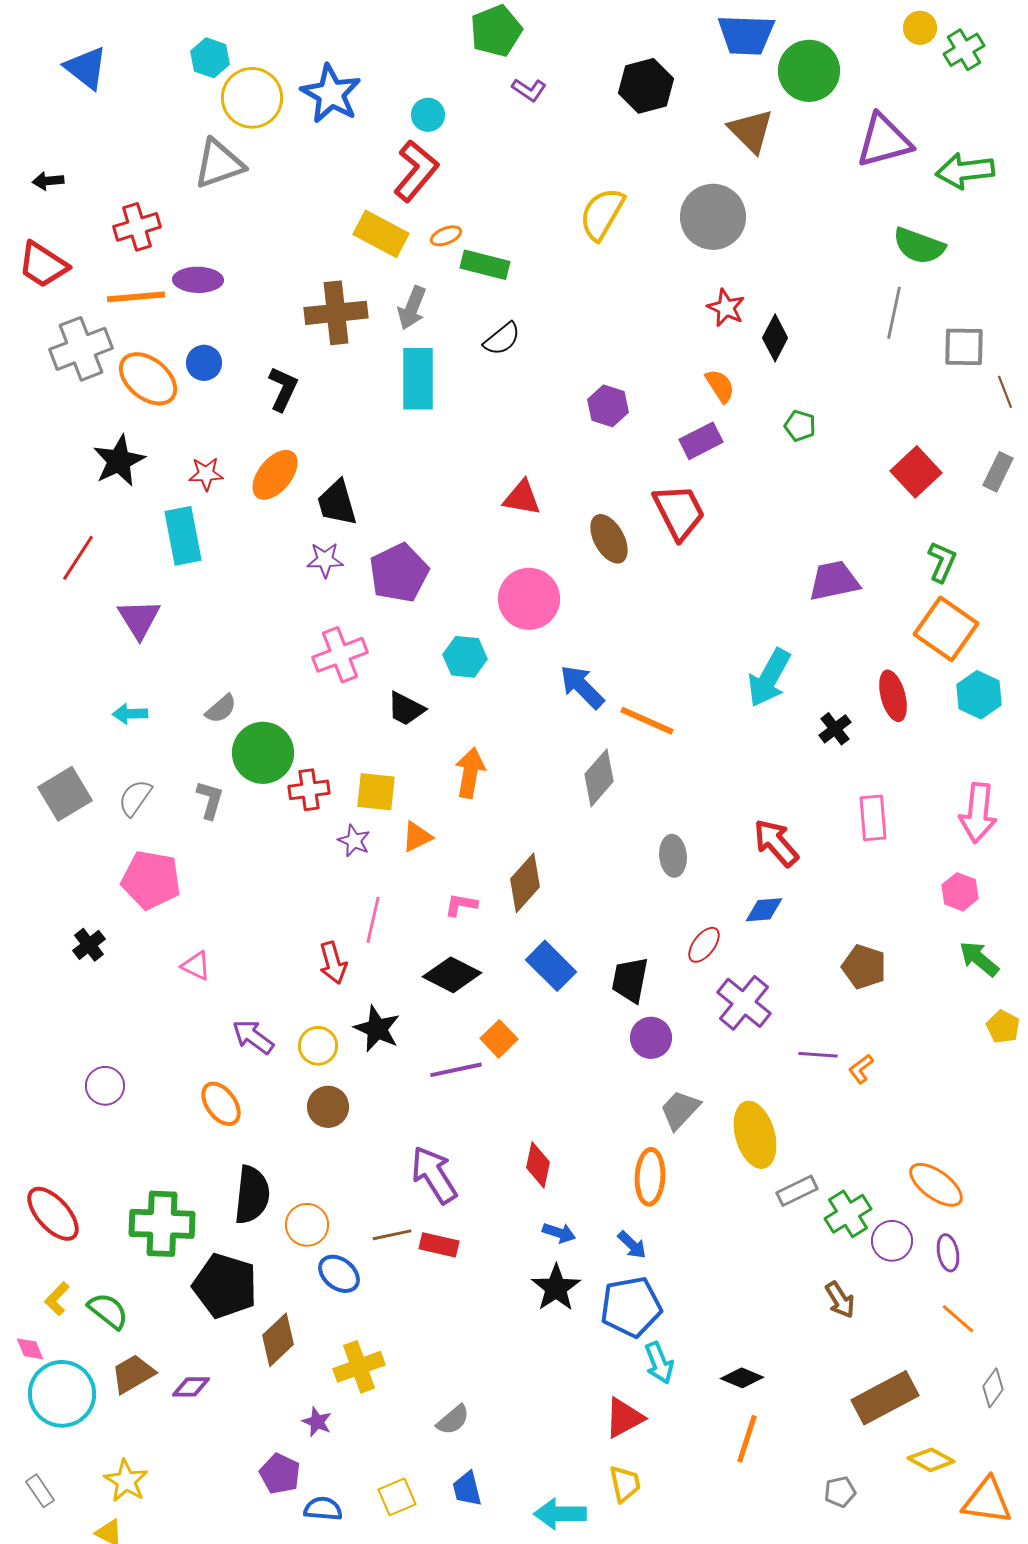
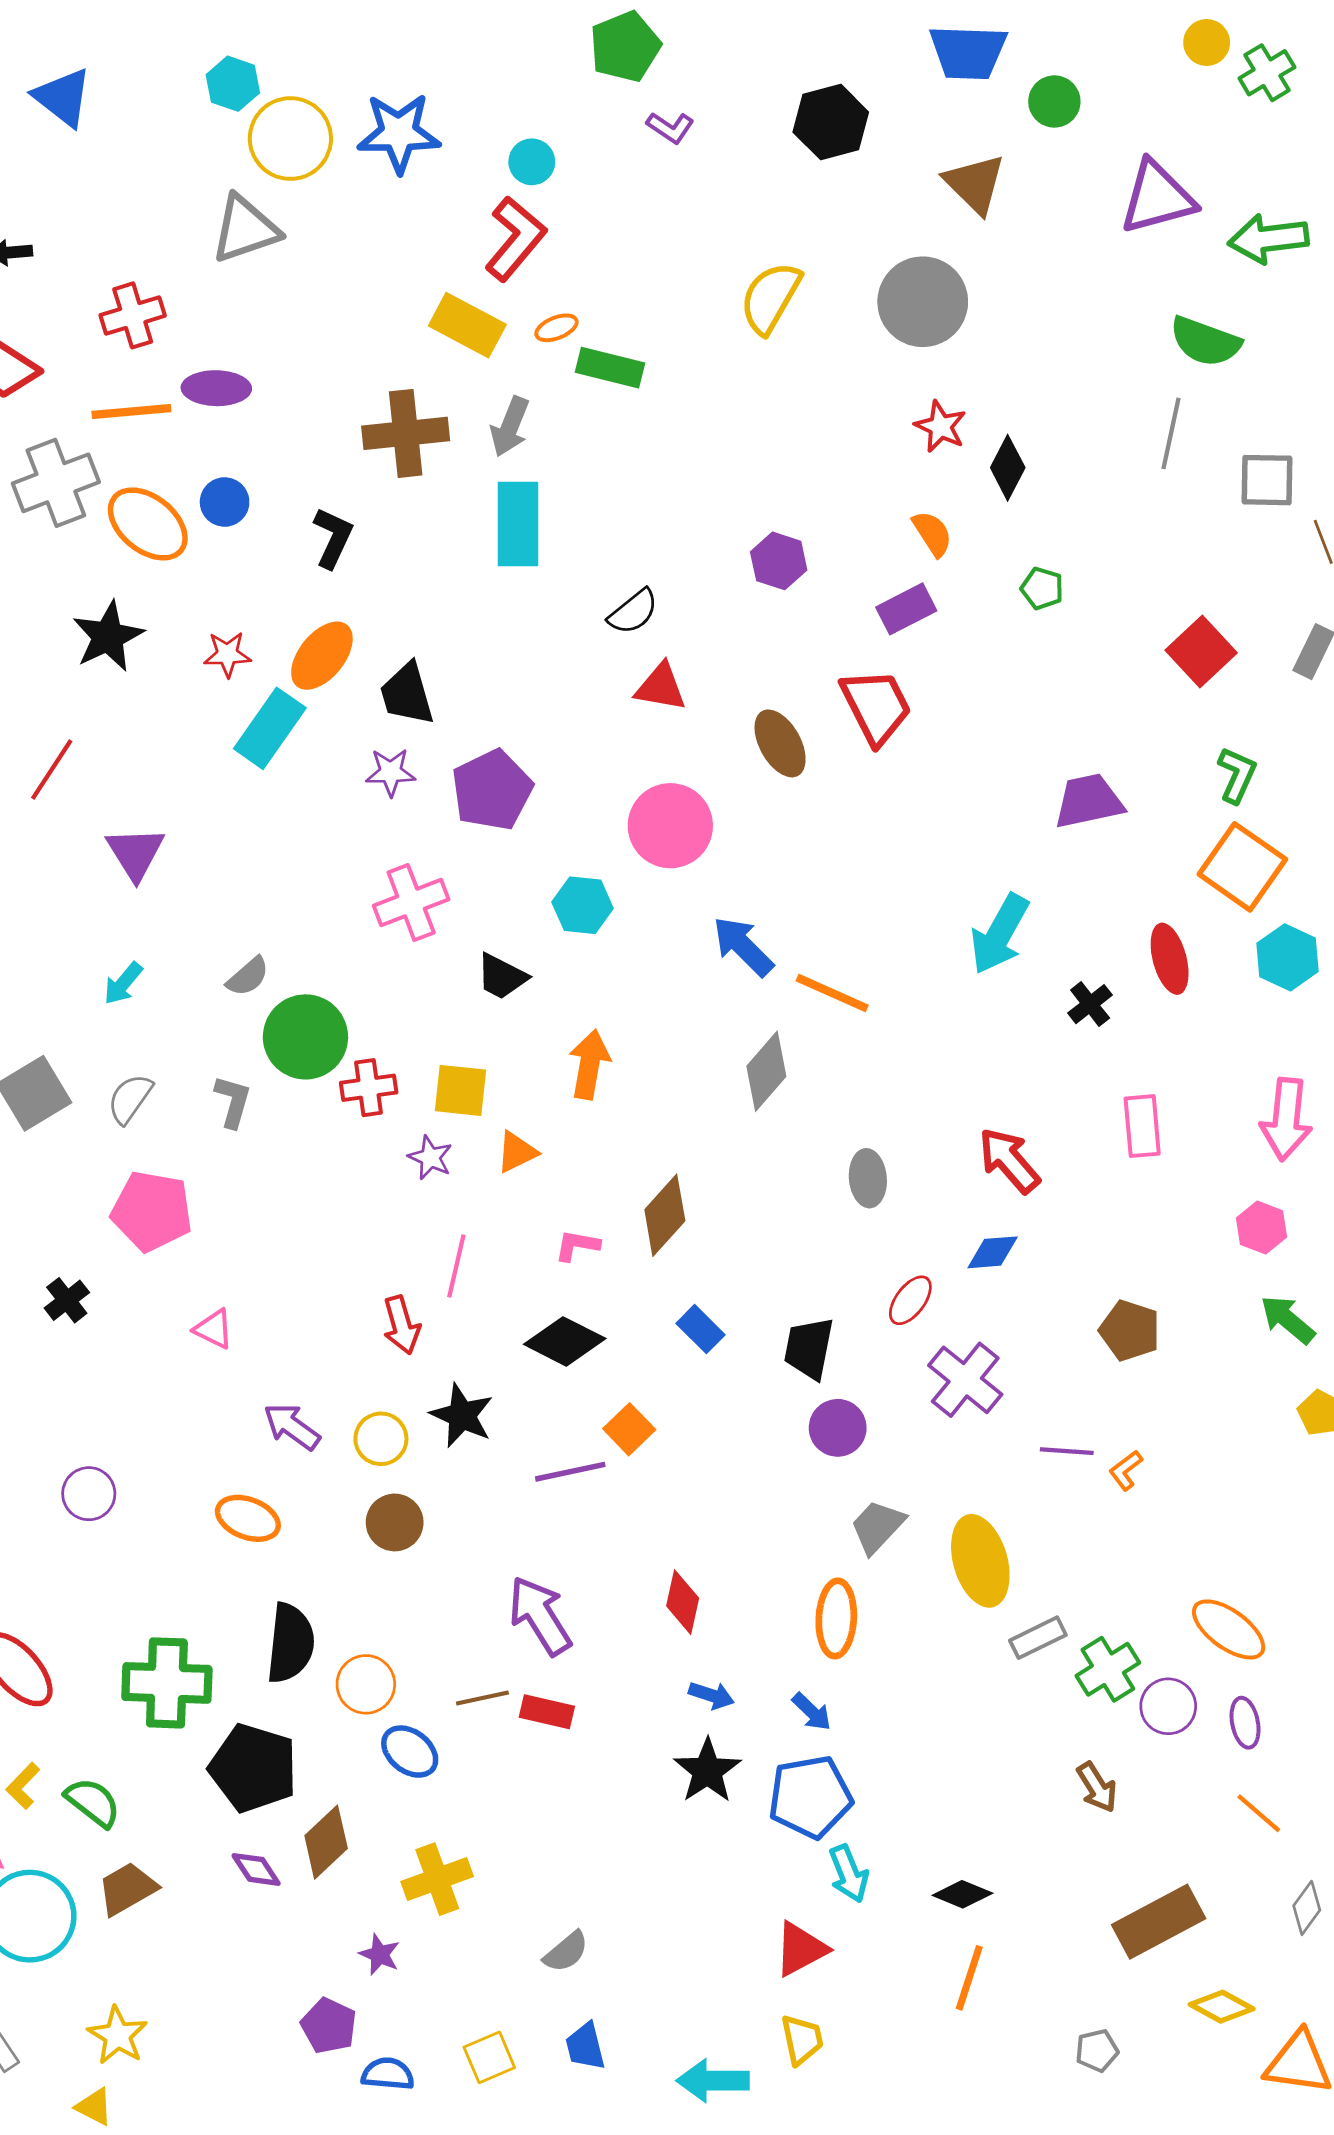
green circle: (809, 71) -> (1054, 101), size x0.6
blue star: (331, 94) -> (399, 133), turned -30
black semicircle: (502, 339) -> (633, 612), moved
cyan rectangle: (183, 536) -> (270, 728), moved, turned 46
cyan arrow: (130, 714) -> (123, 983), turned -48
blue rectangle: (551, 966) -> (701, 1329), size x0.7
orange ellipse: (221, 1104) -> (248, 1518), turned -33
purple diamond: (191, 1387) -> (256, 1869), moved, turned 57

